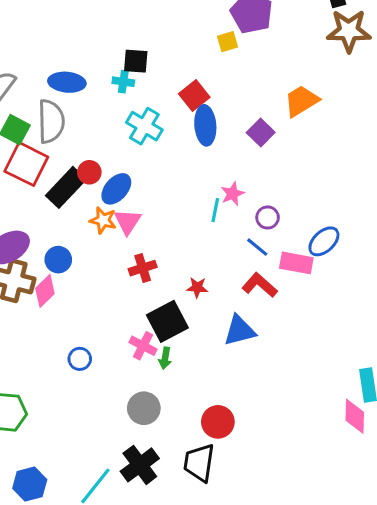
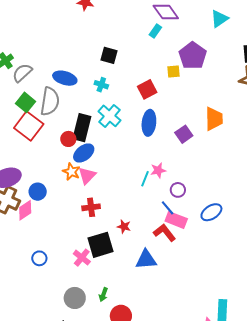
black square: (136, 61) -> (109, 55), moved
red square: (194, 96) -> (147, 89), moved
orange trapezoid: (301, 101) -> (214, 119), turned 110
black rectangle: (66, 187) -> (82, 128), moved, turned -40
pink rectangle: (296, 263) -> (176, 220), moved
green arrow: (165, 358) -> (103, 295), moved

